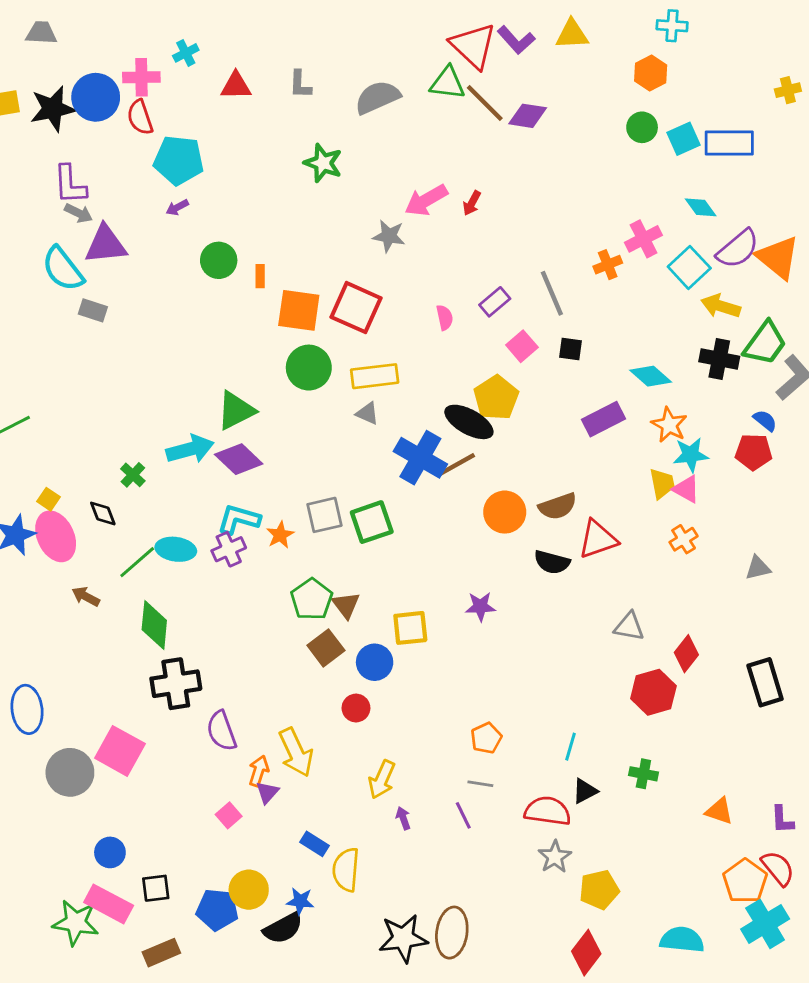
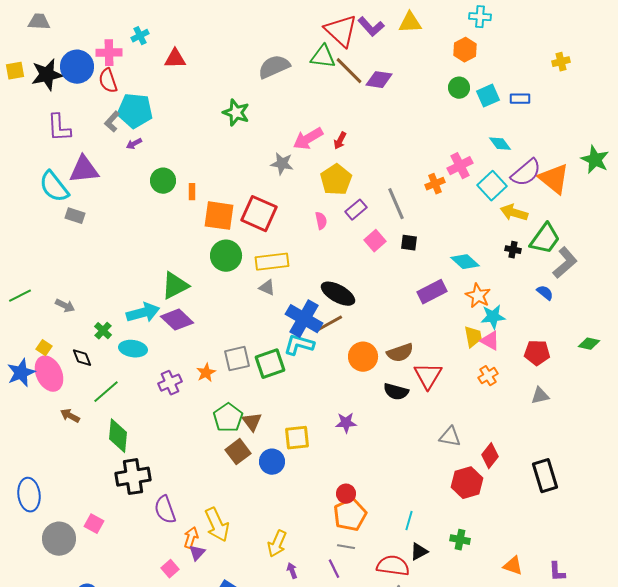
gray L-shape: (300, 84) -> (112, 122), moved, turned 40
blue rectangle: (729, 143) -> (520, 99), size x0.6
gray arrow: (79, 213) -> (65, 306), moved
black cross: (719, 359) -> (513, 250), size x0.6
yellow pentagon: (496, 398) -> (336, 180), moved
red pentagon: (754, 452) -> (537, 353), moved
cyan L-shape: (239, 519) -> (299, 345), moved
red triangle: (598, 539) -> (428, 376), turned -40
cyan ellipse: (176, 549) -> (133, 349), moved
red circle: (356, 708) -> (346, 494), moved
orange pentagon: (486, 738) -> (350, 515), size x1.5
pink square: (120, 751) -> (94, 524), size x0.6

